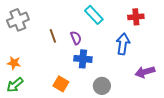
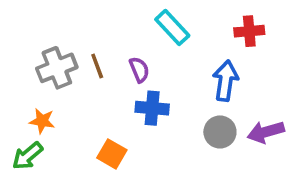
gray cross: (18, 20) -> (57, 68), moved
orange star: (14, 63) -> (42, 121), moved
gray circle: (102, 86) -> (220, 132), moved

